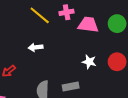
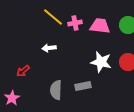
pink cross: (67, 12) -> (75, 23), moved
white star: (89, 62) -> (101, 62), size x1.5

